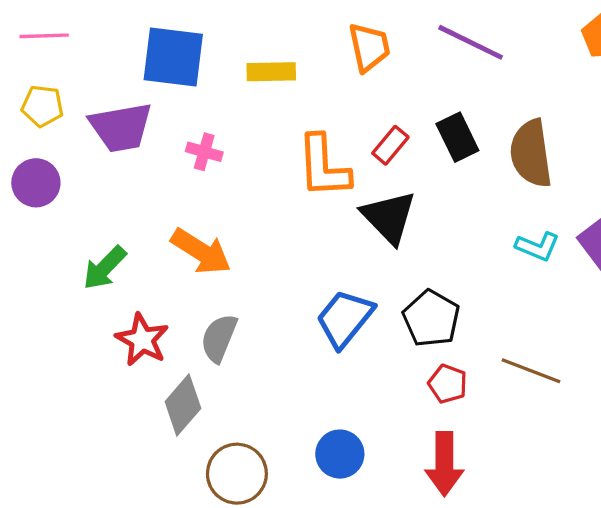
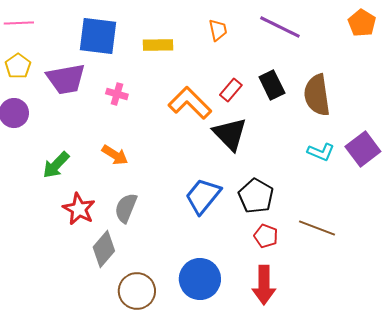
orange trapezoid: (369, 47) -> (218, 30), size x0.7
yellow pentagon: (42, 106) -> (18, 66), turned 30
orange L-shape: (323, 166) -> (190, 103), turned 138
orange arrow: (201, 251) -> (115, 155), size x0.7
blue circle: (340, 454) -> (200, 279), size x1.4

